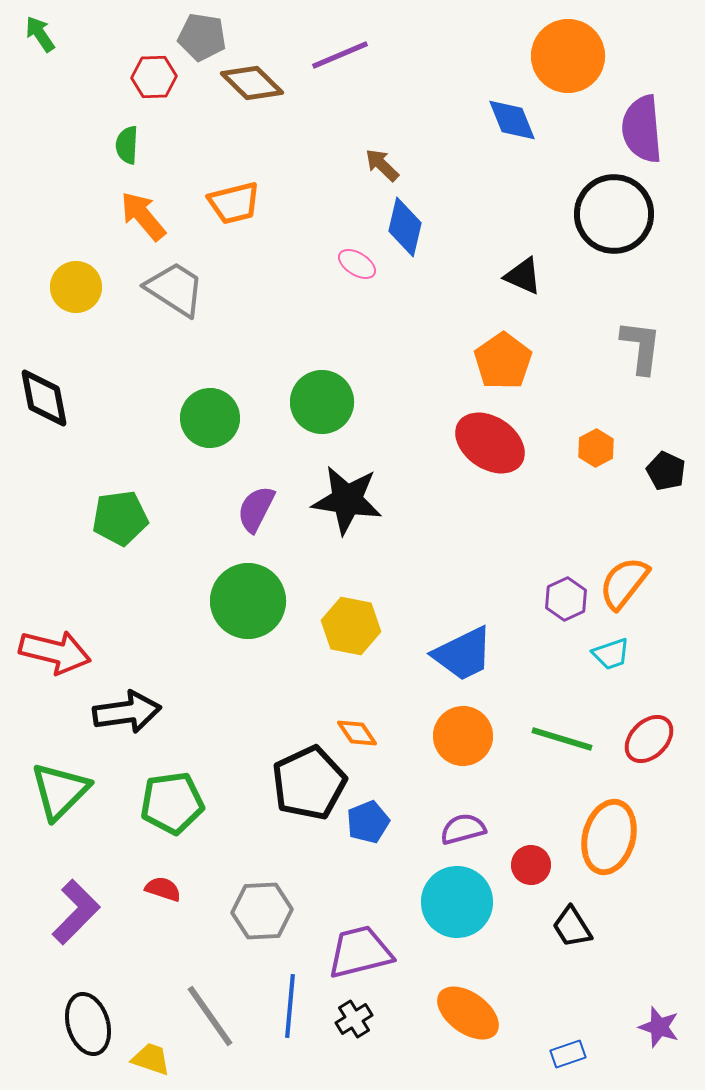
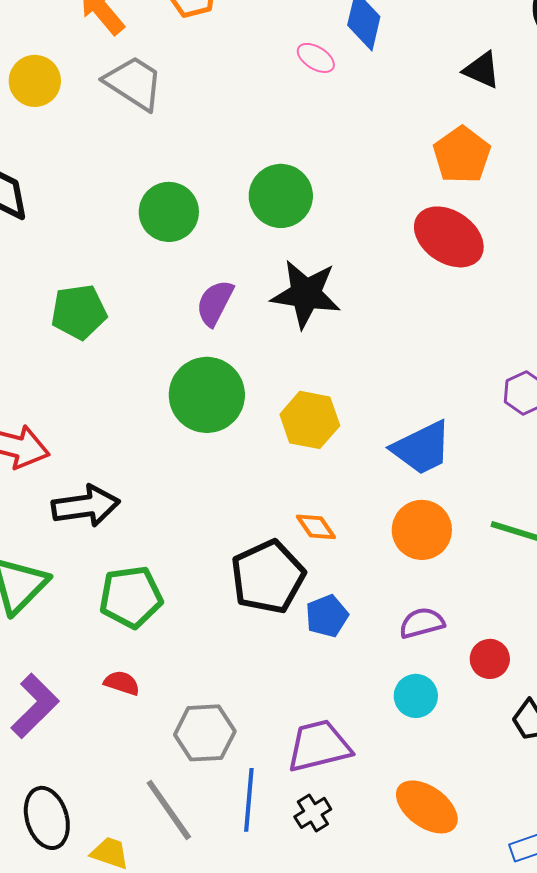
cyan circle: (457, 902) -> (416, 696), size x0.6
gray hexagon: (262, 911) -> (205, 733), moved

